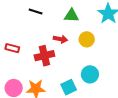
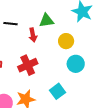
red arrow: (60, 39) -> (33, 35), moved, turned 80
cyan circle: (90, 74) -> (76, 64), moved

